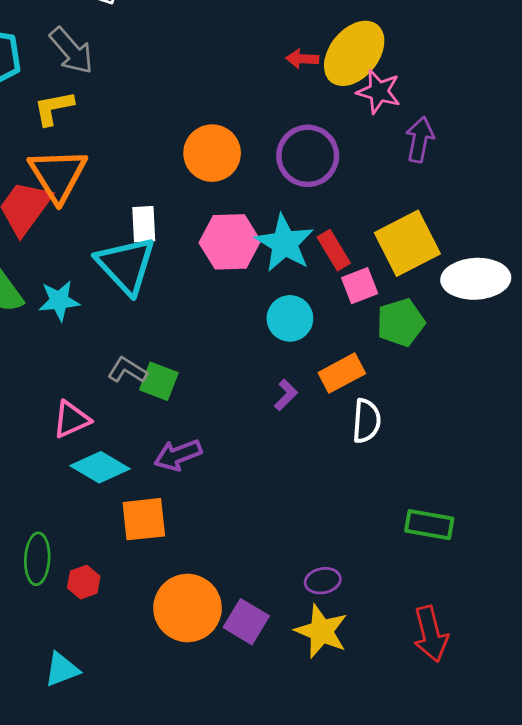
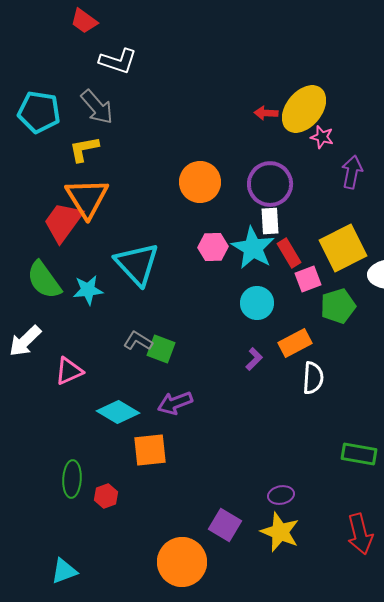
pink star: (379, 92) -> (322, 137), size x0.7
white rectangle: (144, 224) -> (270, 221), moved
pink hexagon: (230, 242) -> (213, 247), size x0.7
pink triangle: (71, 419) -> (69, 371), moved
orange circle: (187, 608) -> (182, 562), moved
cyan triangle: (62, 669) -> (64, 571), moved

